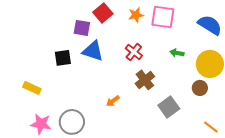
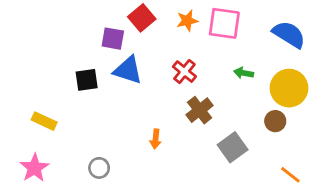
orange arrow: (113, 101) -> (156, 139), turned -48
gray circle: (72, 122) -> (99, 168), size x0.6
pink star: (41, 124) -> (34, 168), moved, turned 30

